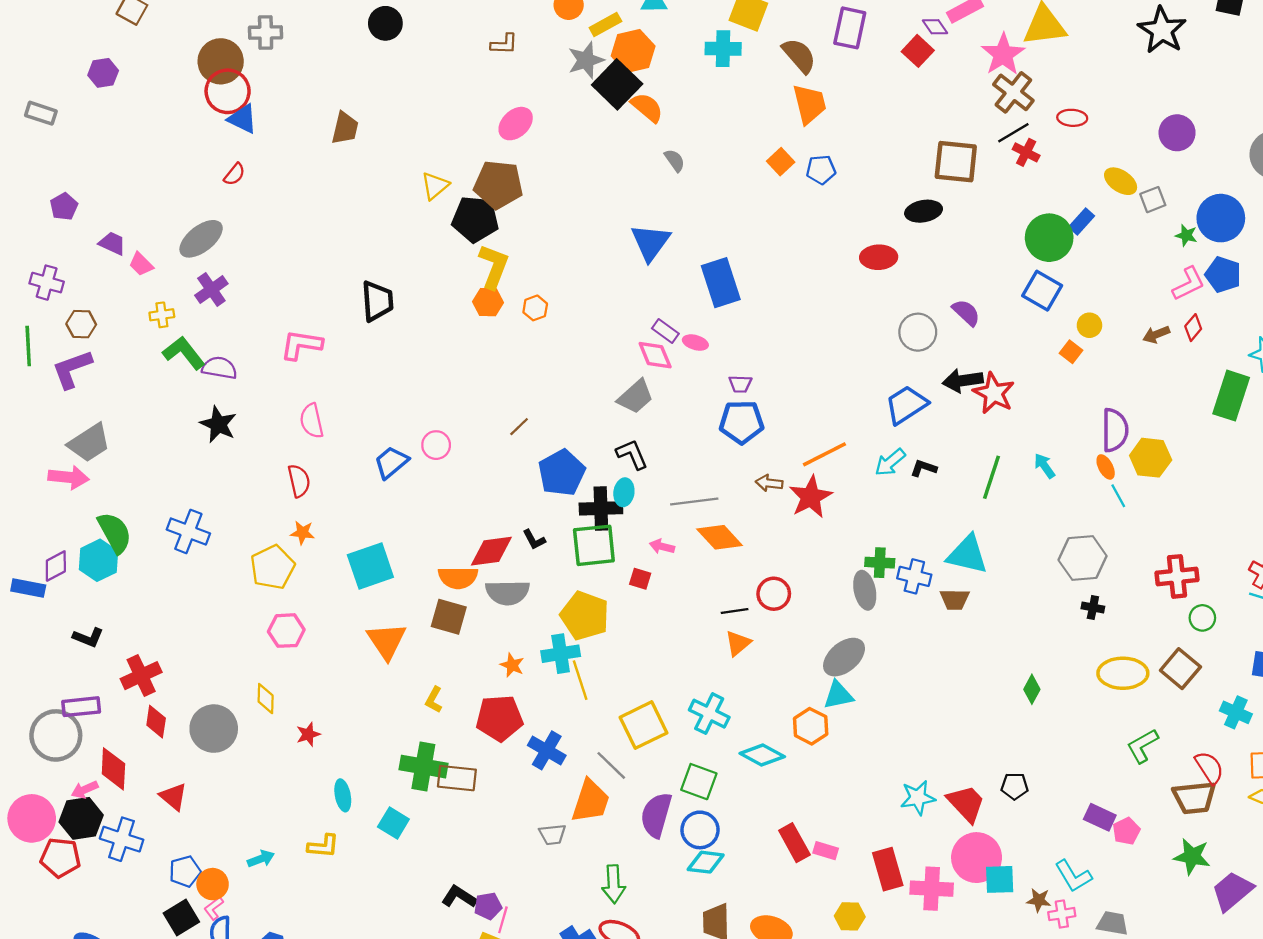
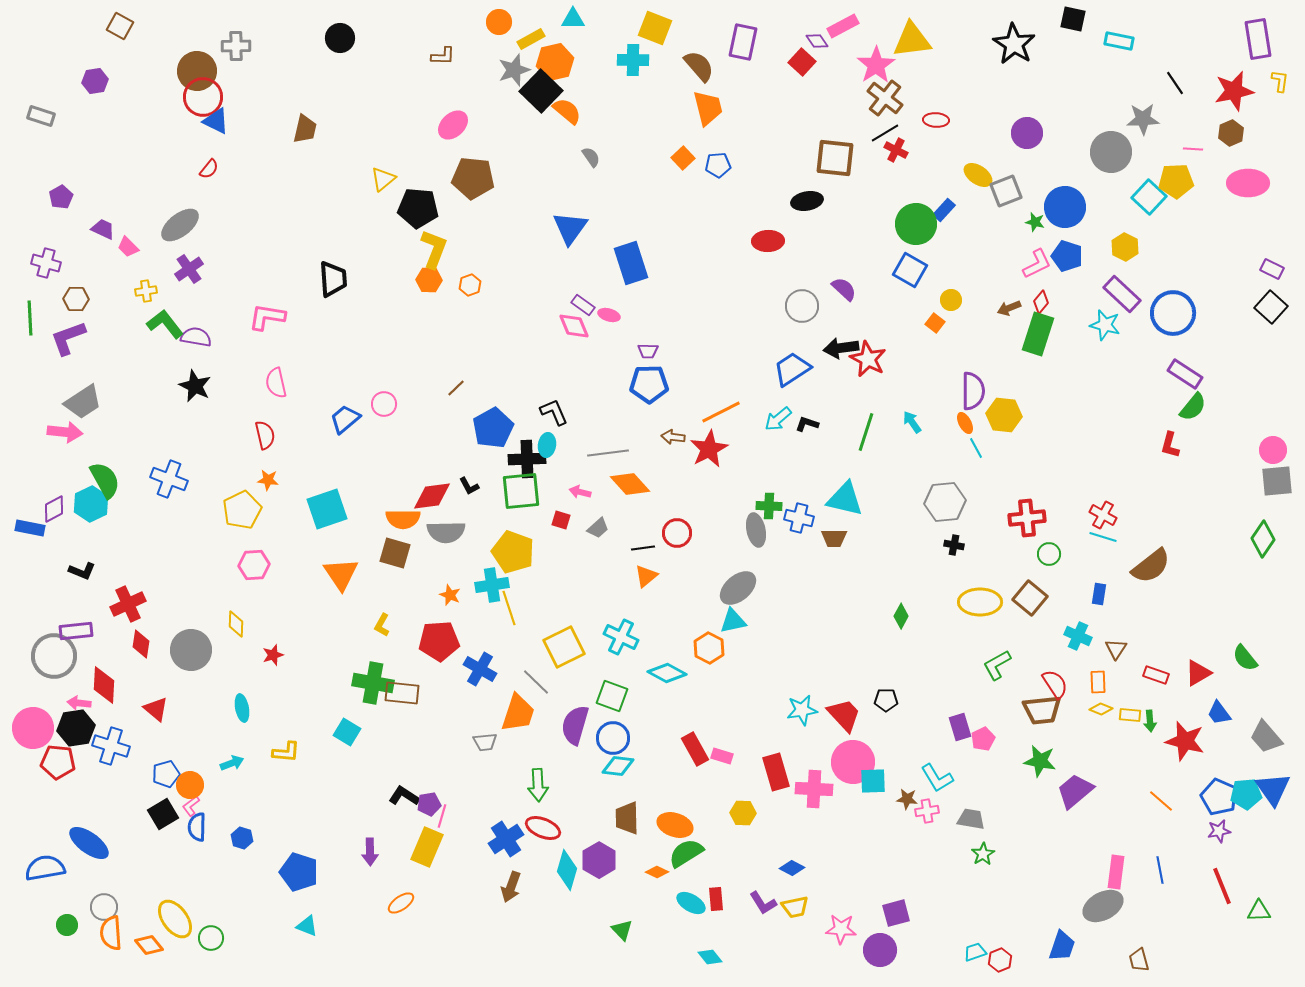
brown pentagon: (498, 185) -> (473, 178), moved
gray square: (1153, 200) -> (1006, 191), size x1.4
green rectangle: (1231, 396) -> (1038, 334), moved
gray trapezoid: (635, 397) -> (598, 528), moved, size x0.7
pink arrow: (85, 790) -> (79, 703), turned 30
cyan ellipse: (343, 795) -> (242, 708), moved
purple rectangle: (1100, 817) -> (960, 727), turned 48

